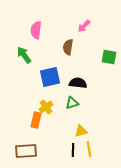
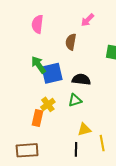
green arrow: (24, 55) -> (39, 65), moved
yellow line: (89, 149) -> (102, 143), moved

